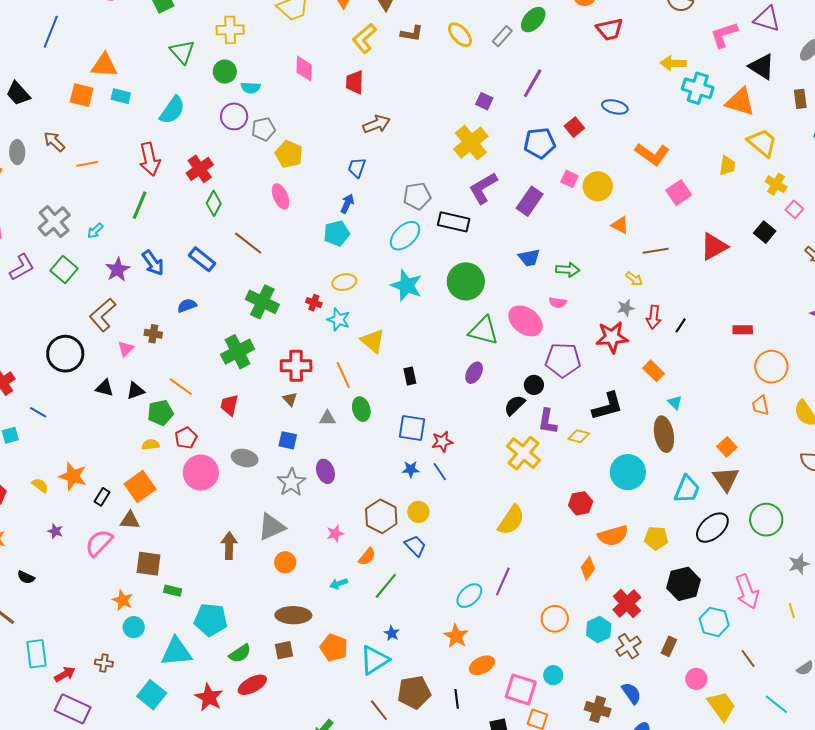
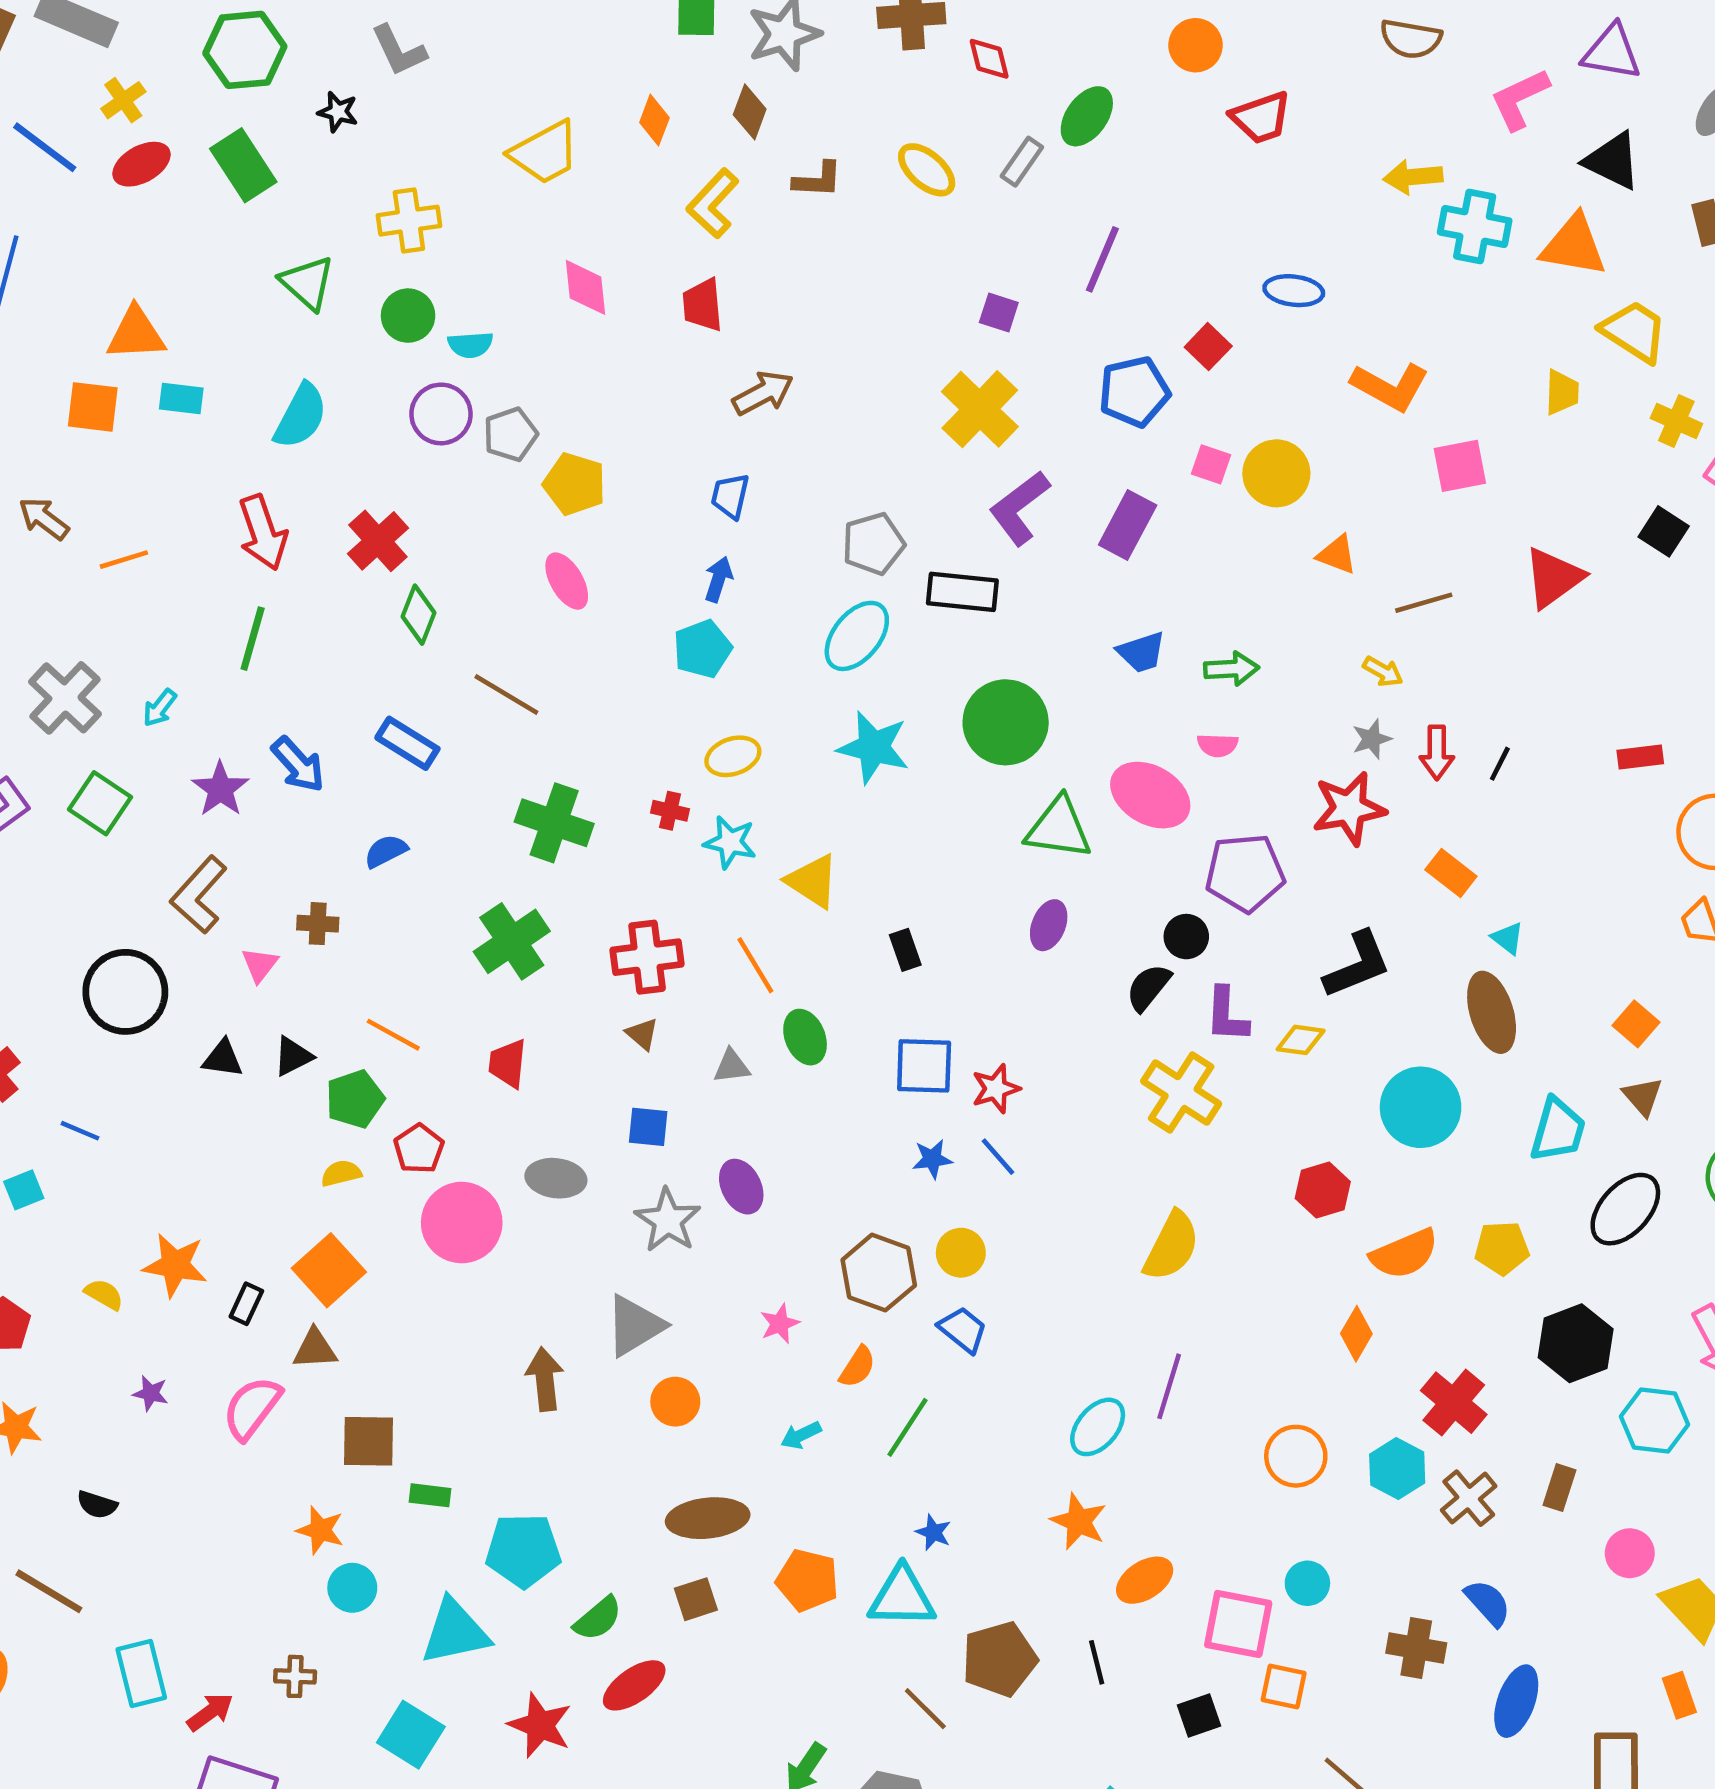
pink square: (679, 193) -> (1460, 466), turned 30
brown triangle: (726, 479) -> (1643, 1097), size x0.7
cyan triangle: (374, 660) -> (902, 1597), turned 40

